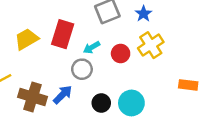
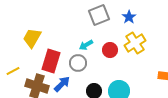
red rectangle: (63, 34) -> (51, 61), moved
yellow trapezoid: (26, 39) -> (32, 38), turned -30

